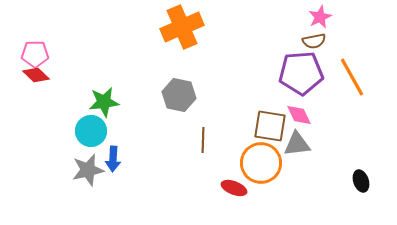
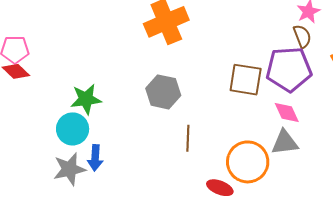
brown semicircle: (314, 41) -> (302, 36), turned -100
brown square: (270, 126) -> (246, 80), moved

